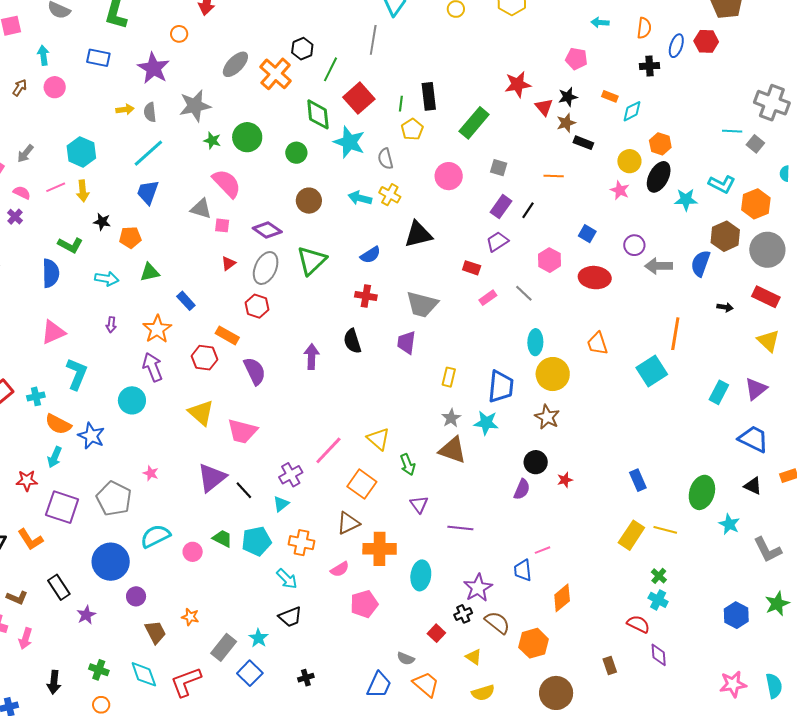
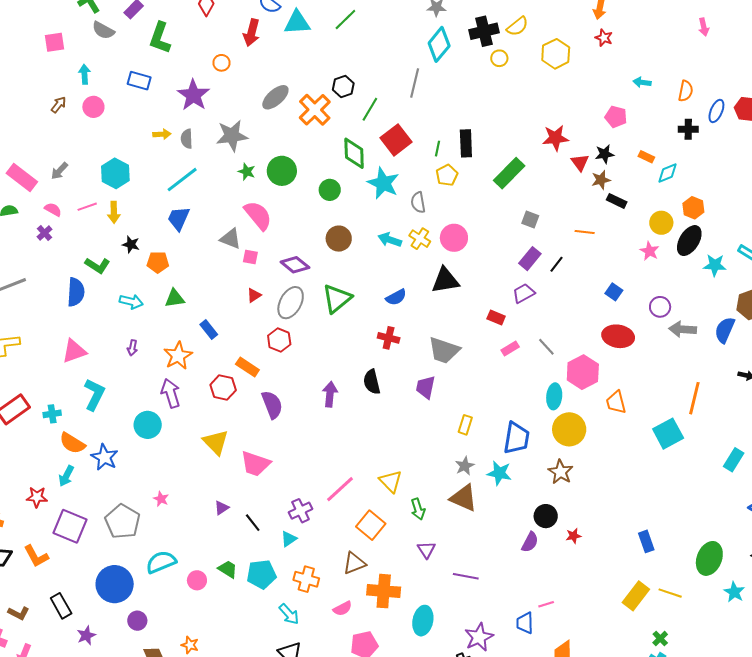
pink circle: (449, 176) -> (454, 238), moved
pink hexagon: (550, 260) -> (583, 372), moved, size x1.4
purple triangle: (212, 478) -> (222, 508), size x0.5

